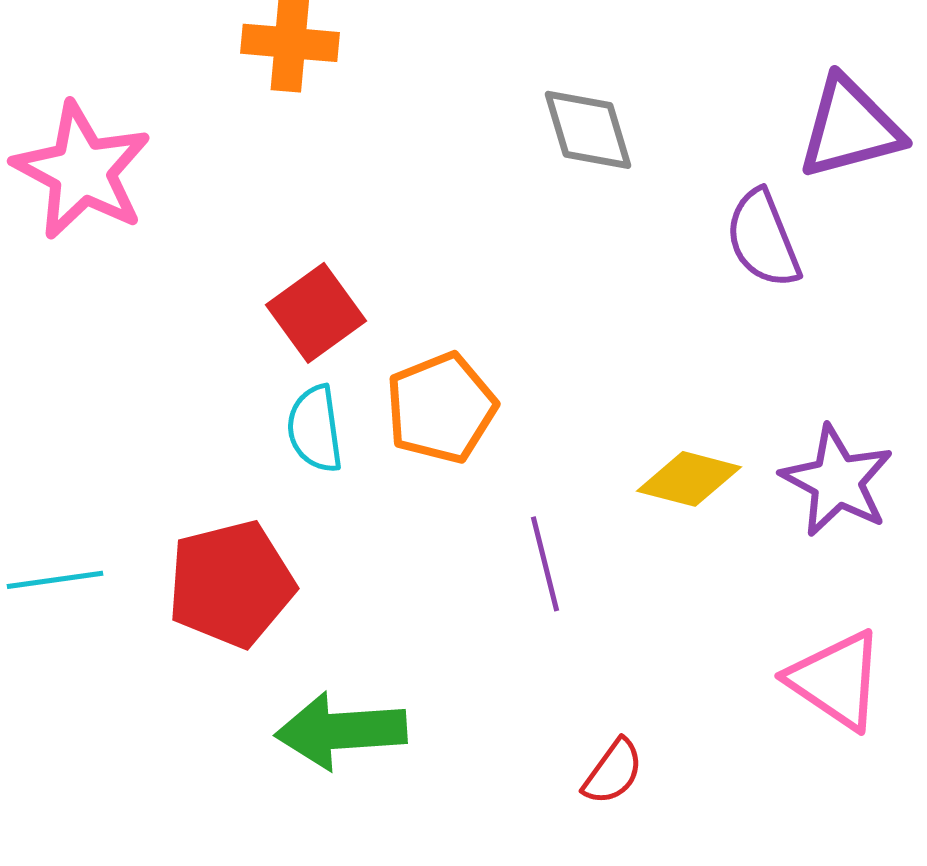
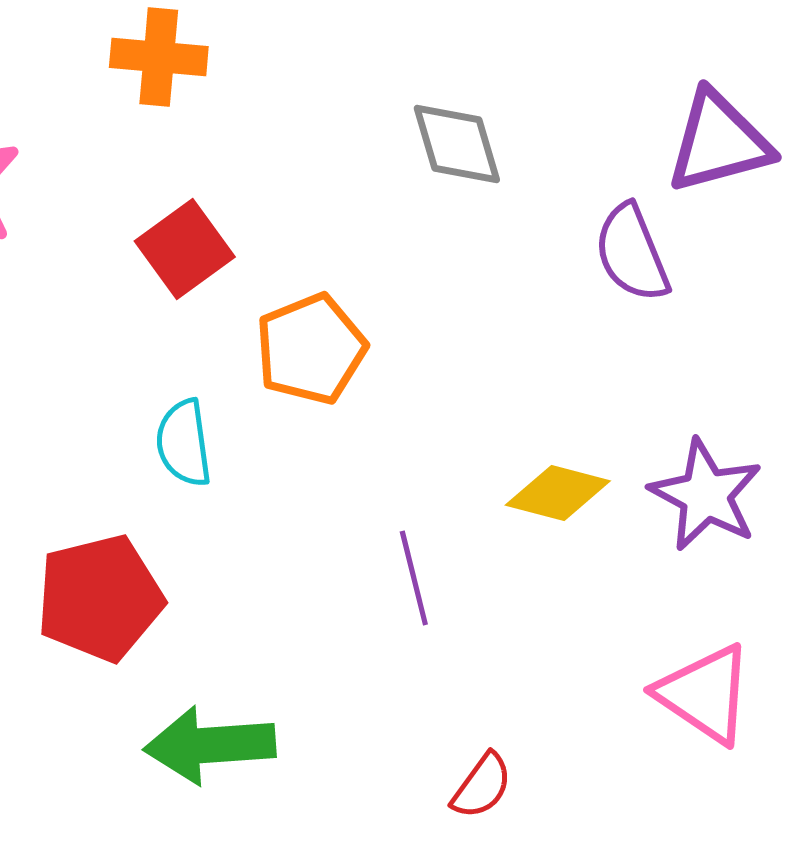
red square: (316, 313) -> (185, 249), moved
orange pentagon: (441, 408) -> (311, 349), moved

